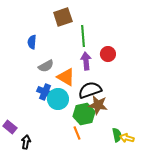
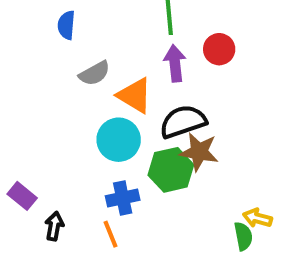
blue cross: (45, 92) -> (123, 198), moved, turned -35
orange line: (77, 133) -> (111, 234), moved
green semicircle: (117, 135) -> (243, 236), moved

